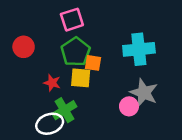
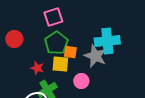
gray star: (144, 93) -> (95, 56), moved
pink circle: (129, 106) -> (81, 81), moved

